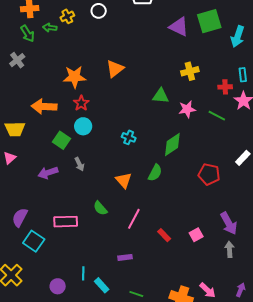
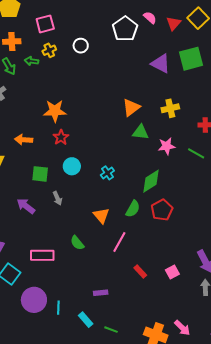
orange triangle: (115, 69) -> (131, 107), moved
orange arrow: (44, 106) -> (24, 140), size x0.7
cyan circle: (83, 126) -> (72, 166), moved
cyan cross: (129, 137) -> (107, 173), turned 32
green square: (61, 140) -> (40, 174), turned -30
purple arrow: (48, 173) -> (26, 206), turned 54
red pentagon: (209, 174) -> (162, 210), moved, turned 30
pink line: (134, 219) -> (119, 242), moved
cyan rectangle: (102, 285) -> (86, 320), moved
purple circle: (58, 286) -> (34, 300), moved, size x1.6

